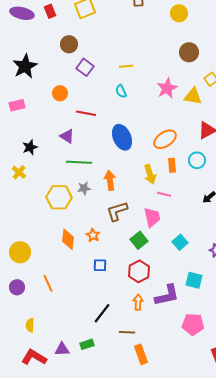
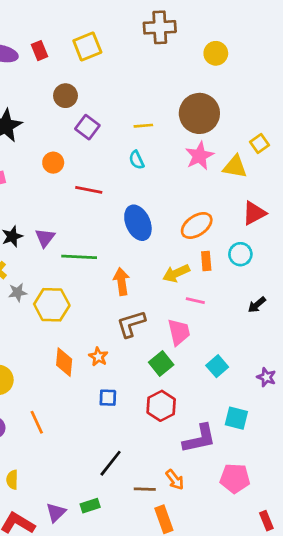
brown circle: (189, 52) -> (199, 113), moved, size x1.5
purple triangle: (67, 136) -> (45, 238), moved, turned 35
yellow arrow: (150, 174) -> (176, 273), turned 84
gray star: (84, 188) -> (18, 292), moved
orange arrow: (138, 302) -> (175, 480), moved, turned 140
purple triangle: (62, 349) -> (56, 512), turned -42

